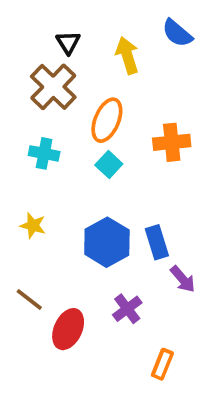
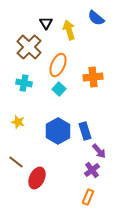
black triangle: (68, 42) -> (46, 23), moved
purple cross: (127, 309) -> (92, 170), moved

